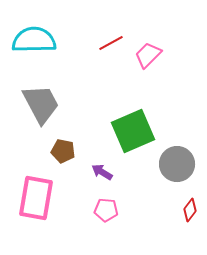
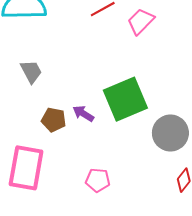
gray trapezoid: (41, 104) -> (31, 72), size x0.6
purple arrow: (102, 172) -> (83, 114), moved

